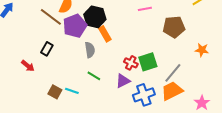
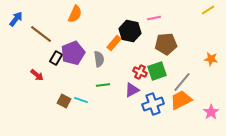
brown line: (51, 17) -> (41, 34), moved
black hexagon: (95, 17) -> (130, 31), moved
purple pentagon: (75, 26) -> (73, 53), moved
brown pentagon: (174, 27) -> (166, 44), moved
orange rectangle: (105, 34) -> (114, 43), turned 70
green line: (94, 76) -> (103, 85), turned -40

